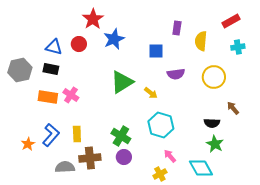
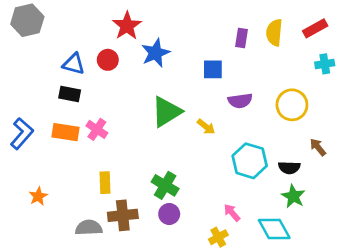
yellow semicircle: (201, 41) -> (274, 33), moved
gray hexagon: (20, 70) -> (27, 20), moved
cyan hexagon: (161, 125) -> (250, 161), moved
blue L-shape: (51, 135) -> (22, 134), moved

